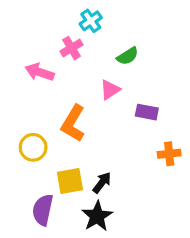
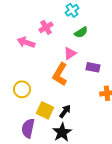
cyan cross: (91, 21) -> (72, 10), moved
orange L-shape: (73, 123) -> (60, 74), moved
yellow square: (70, 181) -> (45, 110), turned 36

